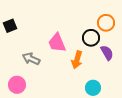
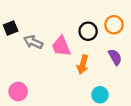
black circle: (91, 38) -> (88, 31), moved
gray arrow: (31, 59) -> (33, 42), moved

